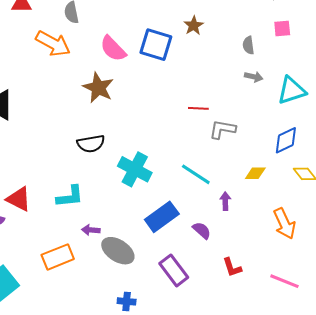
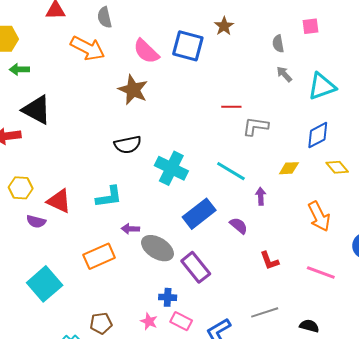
gray arrow: (254, 77) -> (284, 74), turned -144
purple rectangle: (174, 270) -> (196, 267), moved

